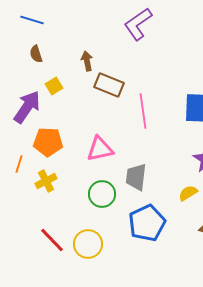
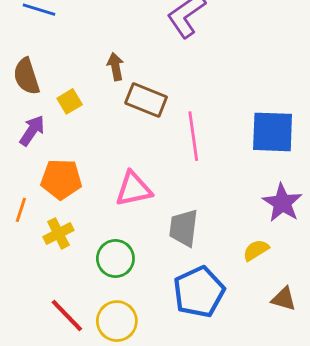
brown semicircle: (36, 54) -> (26, 76), moved, size x1.5
purple arrow: (27, 107) -> (32, 131), size x0.7
green circle: (102, 194) -> (115, 259), moved

